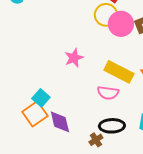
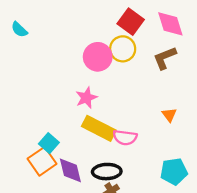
pink circle: (121, 24) -> (98, 57), moved
yellow rectangle: (119, 72) -> (99, 128), moved
black ellipse: (112, 126) -> (107, 172), moved

